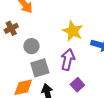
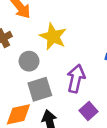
yellow star: (73, 31) -> (53, 36), moved

